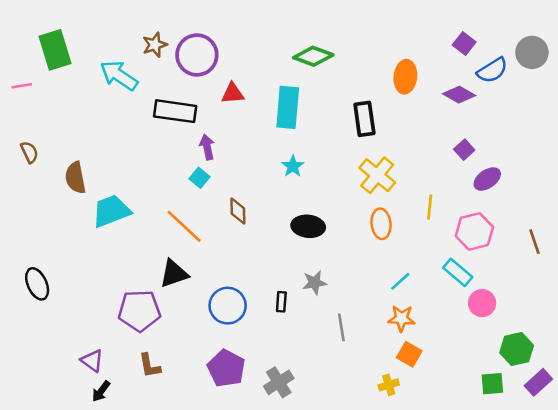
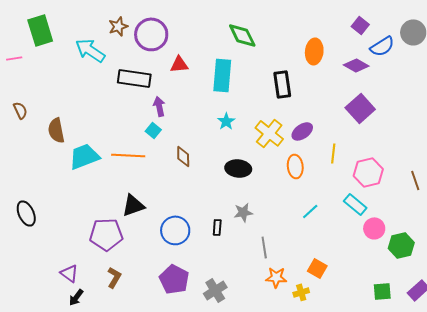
green diamond: (313, 56) -> (242, 35), turned 44
purple square: (464, 150) -> (360, 108), size x1.8
yellow cross: (377, 175) -> (269, 133), moved
purple ellipse: (487, 179) -> (302, 131), moved
orange line: (184, 226) -> (128, 155), moved, turned -40
orange star: (402, 318) -> (276, 277), moved
green hexagon: (517, 349) -> (401, 245), moved
brown L-shape: (150, 366) -> (114, 277), turned -140

